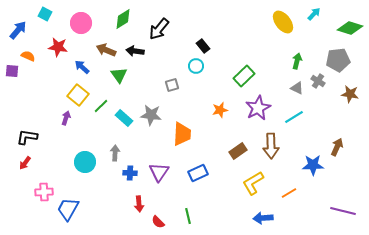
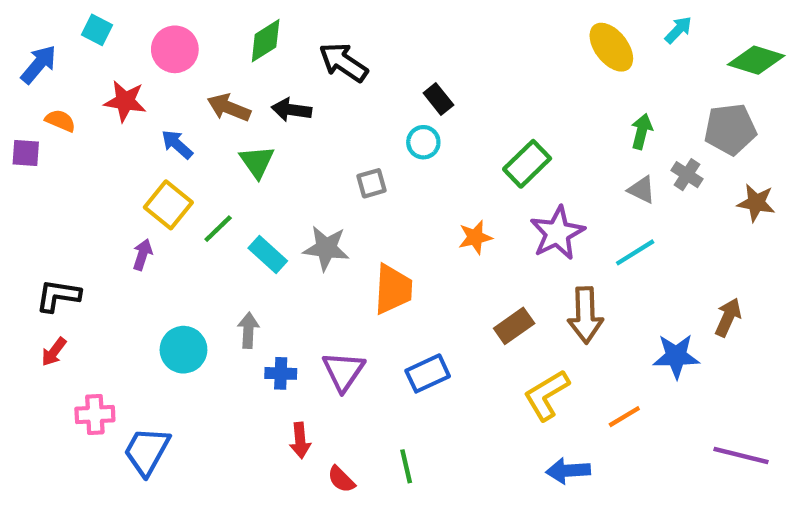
black arrow: (159, 29) -> (343, 62), turned 85

